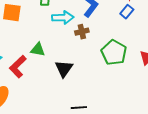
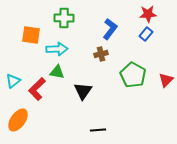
cyan arrow: (63, 18) -> (57, 49), moved

